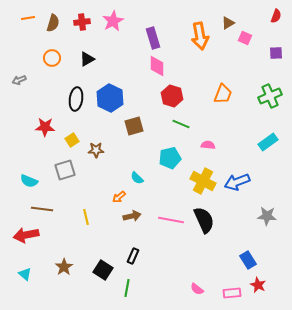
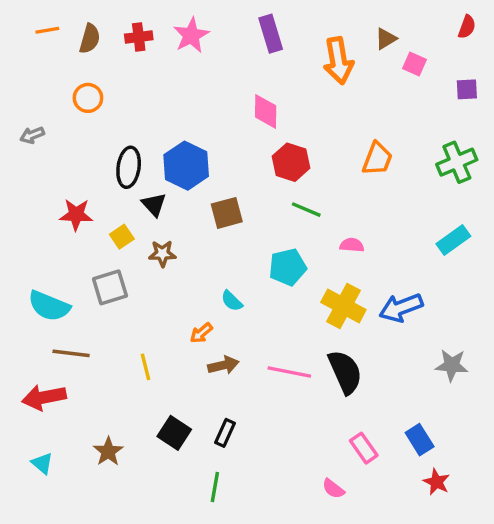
purple rectangle: (153, 38) -> (271, 34), moved
black triangle: (87, 59) -> (154, 204), moved, turned -42
cyan semicircle: (29, 181) -> (49, 306), size x1.4
black square: (103, 270) -> (174, 433), moved
pink rectangle: (232, 293) -> (364, 448), moved, turned 60

